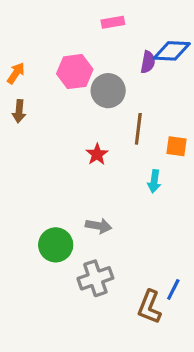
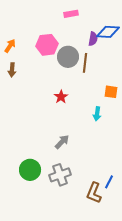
brown line: (138, 129) -> (85, 63), moved
gray arrow: (99, 226) -> (62, 142), turned -56
green circle: (56, 245) -> (30, 170), moved

